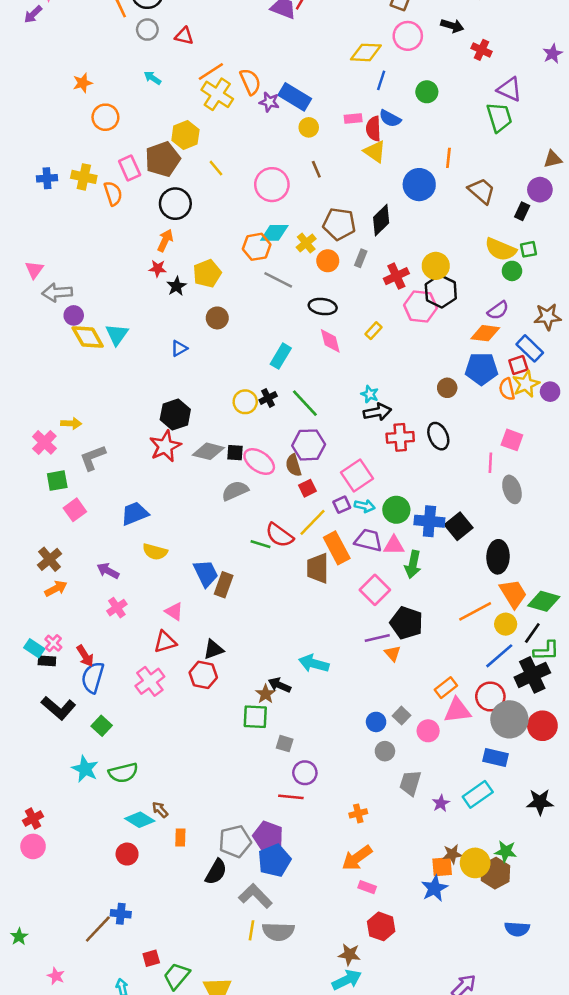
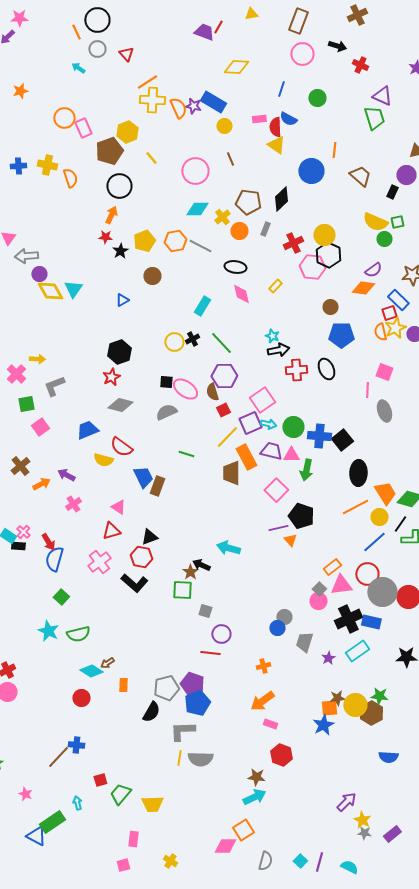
red triangle: (184, 36) -> (126, 54), turned 35
yellow diamond: (366, 52) -> (236, 67), moved
cyan arrow: (152, 78) -> (78, 68), moved
orange semicircle: (250, 82) -> (178, 108), moved
orange star: (83, 83) -> (20, 91), moved
yellow cross: (217, 94) -> (152, 100), turned -30
pink rectangle: (130, 168) -> (83, 128), moved
orange hexagon: (257, 247) -> (175, 241), moved
blue pentagon: (481, 369) -> (341, 335), moved
brown circle: (447, 388) -> (330, 307), moved
red star: (165, 446) -> (111, 377), size x0.7
gray diamond: (208, 451) -> (120, 405), moved
purple square: (342, 505) -> (250, 423), size x1.6
red semicircle: (279, 535) -> (121, 447), moved
black ellipse: (498, 557) -> (358, 473), moved
orange arrow: (56, 589) -> (41, 484), moved
black cross: (532, 675) -> (348, 619), moved
black L-shape: (58, 708) -> (134, 583), moved
gray square: (401, 716) -> (319, 589), moved
blue circle: (376, 722) -> (277, 628), moved
brown arrow: (160, 810) -> (107, 663), turned -80
gray L-shape: (255, 896) -> (182, 731), turned -48

